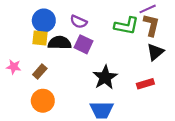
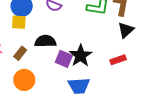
black semicircle: (60, 43) -> (45, 41), moved
purple square: (84, 44) -> (64, 59), moved

